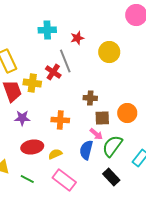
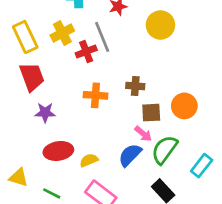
red cross: (53, 72) -> (86, 52), turned 35
yellow cross: (32, 83) -> (62, 33), moved, turned -36
orange cross: (60, 120) -> (95, 95), moved
blue semicircle: (86, 150) -> (130, 155), turned 30

